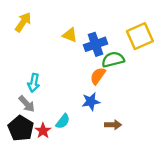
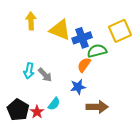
yellow arrow: (23, 22) -> (31, 21), moved, turned -36
yellow triangle: (70, 35) -> (60, 30), size x1.6
gray arrow: (27, 104) -> (45, 75), moved
brown arrow: (113, 125) -> (97, 107), size x1.5

